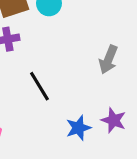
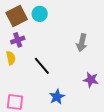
blue star: (78, 128) -> (57, 97), moved

